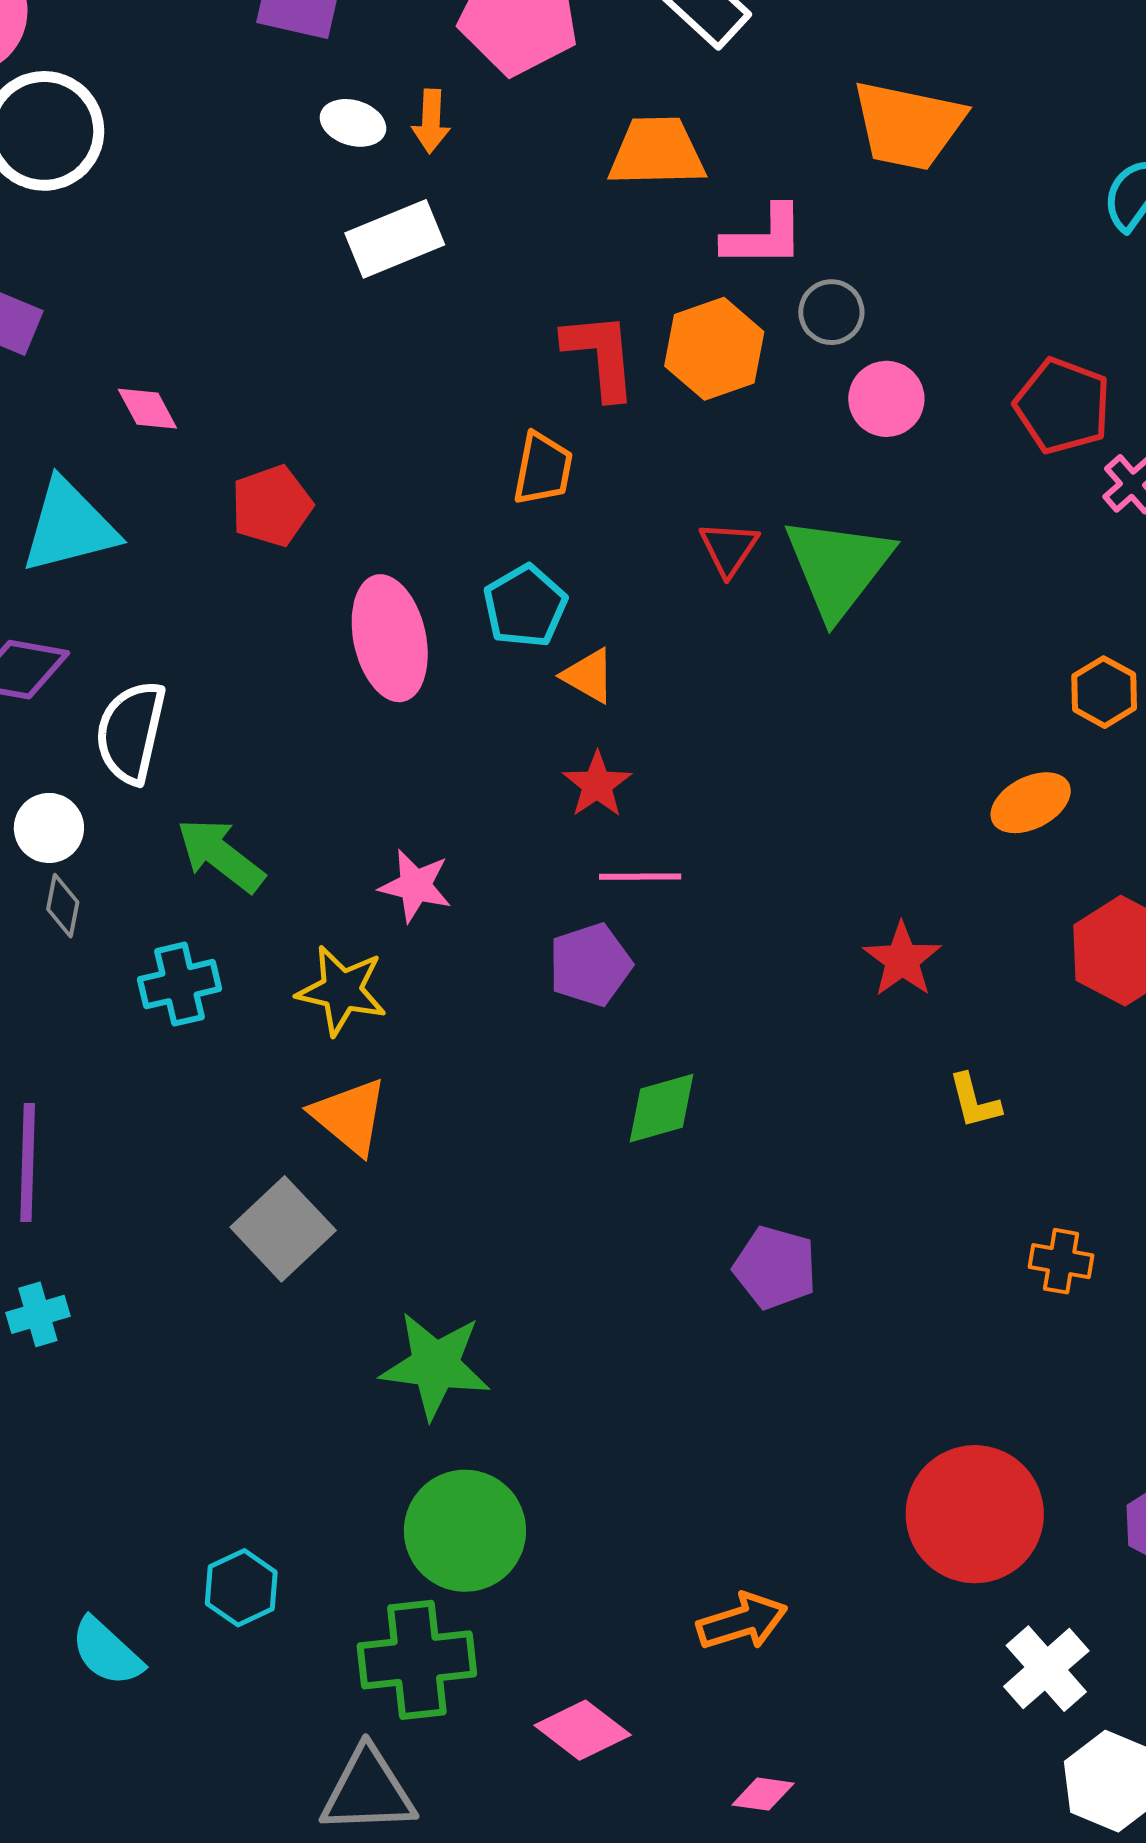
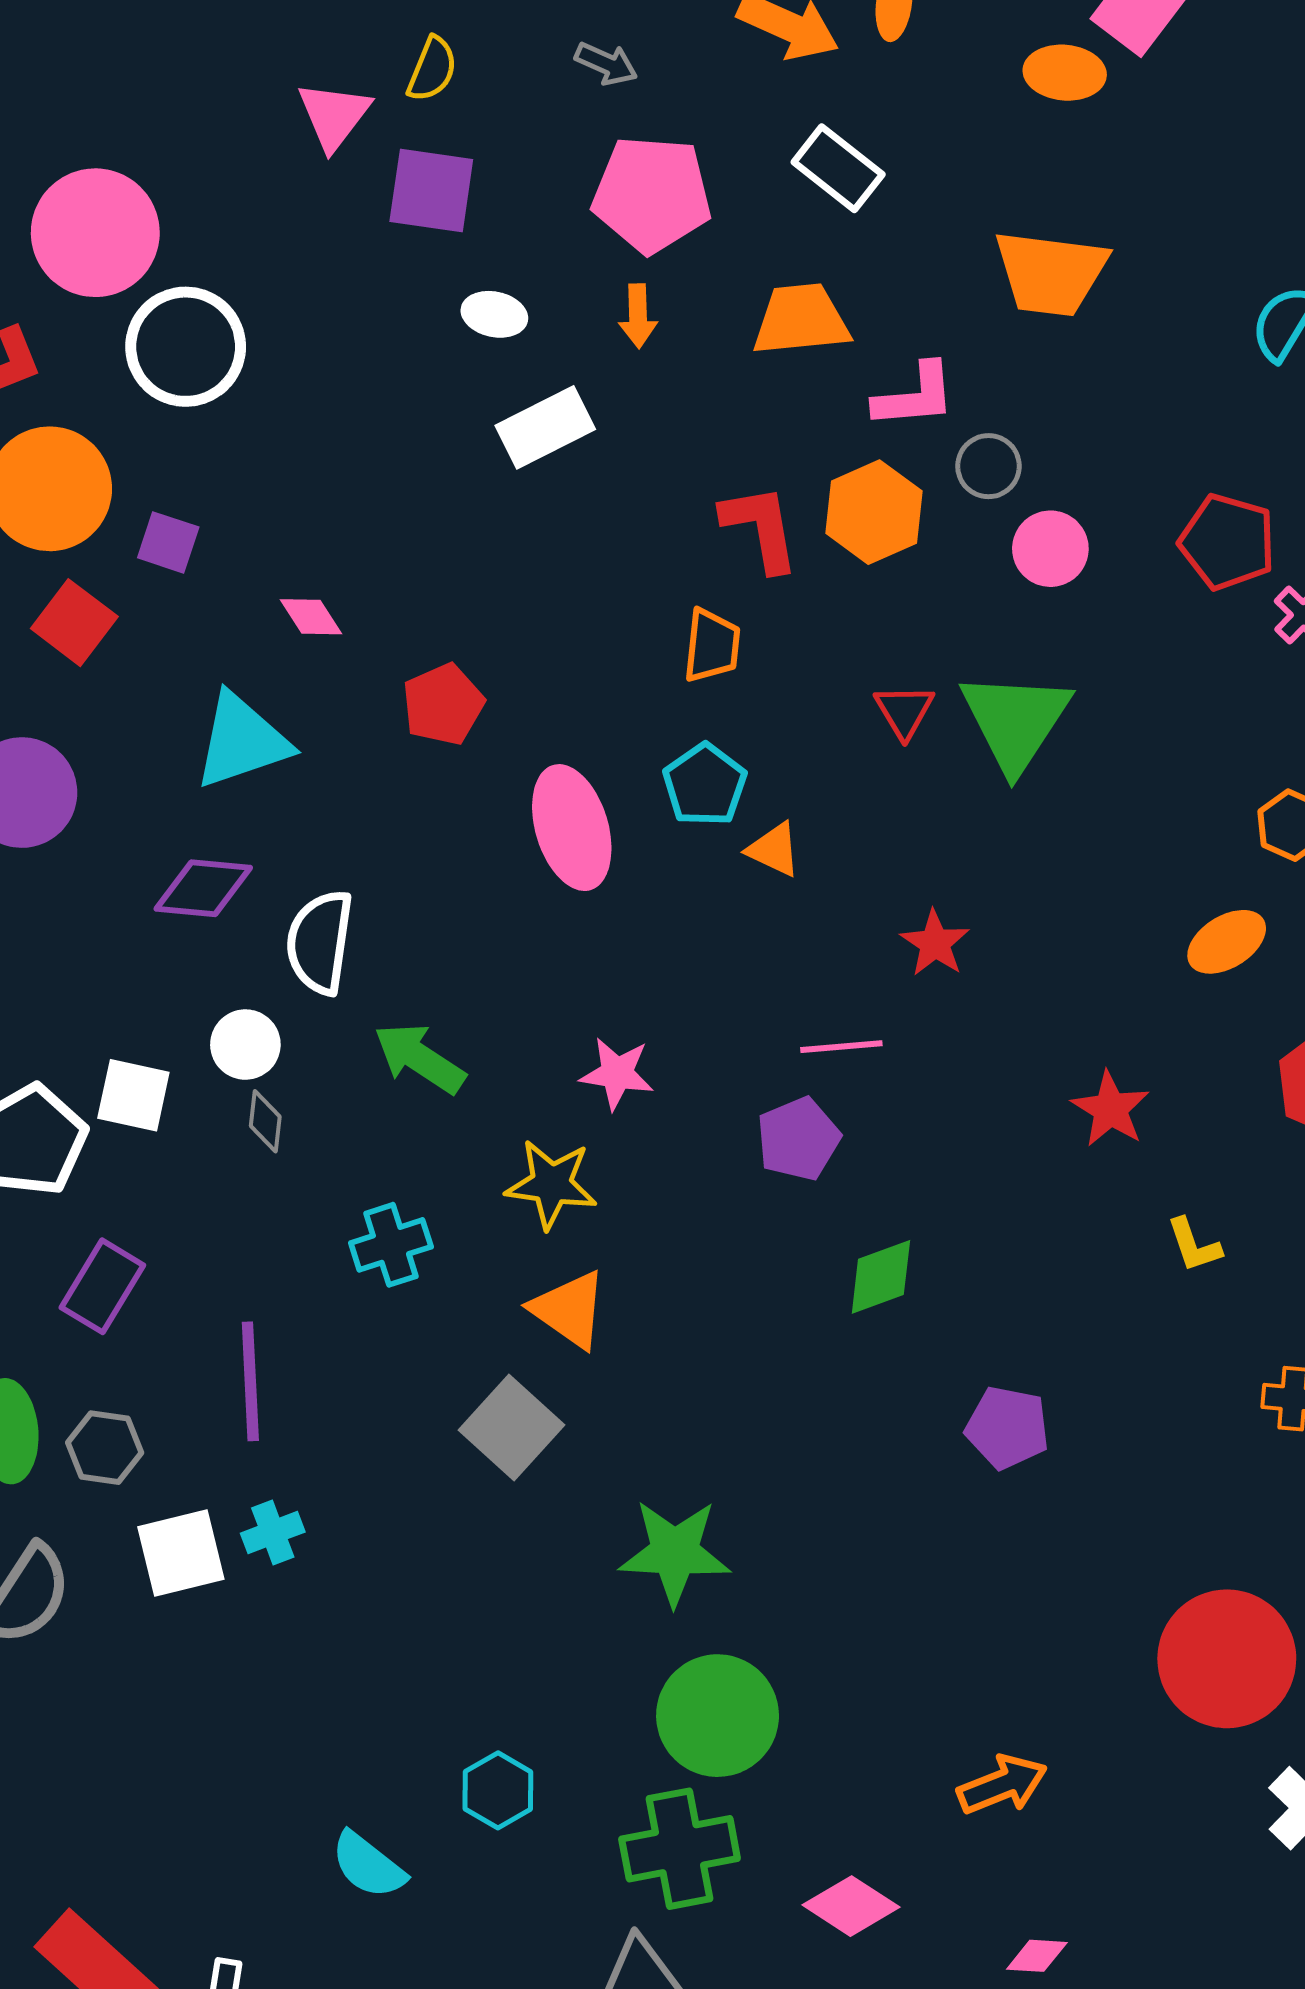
orange arrow: (431, 121) -> (638, 316), moved
red star: (597, 785) -> (935, 943), moved
cyan cross: (180, 984) -> (391, 1245), moved

